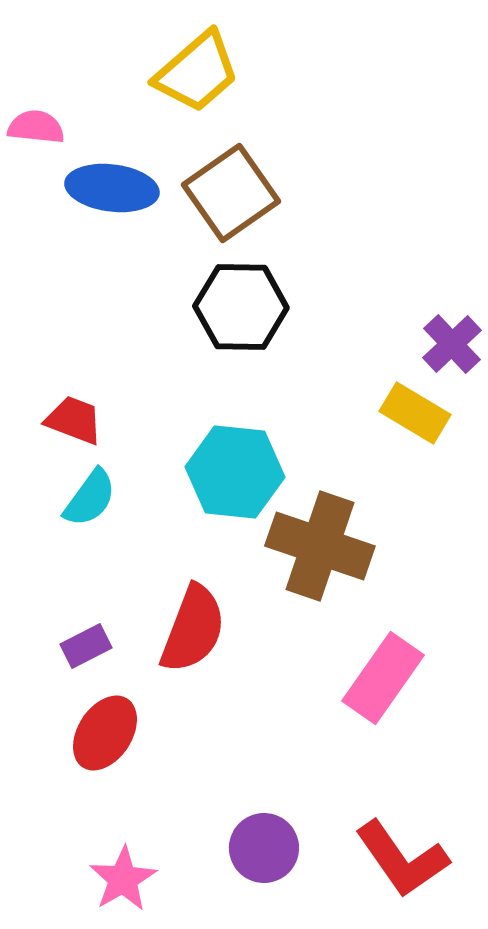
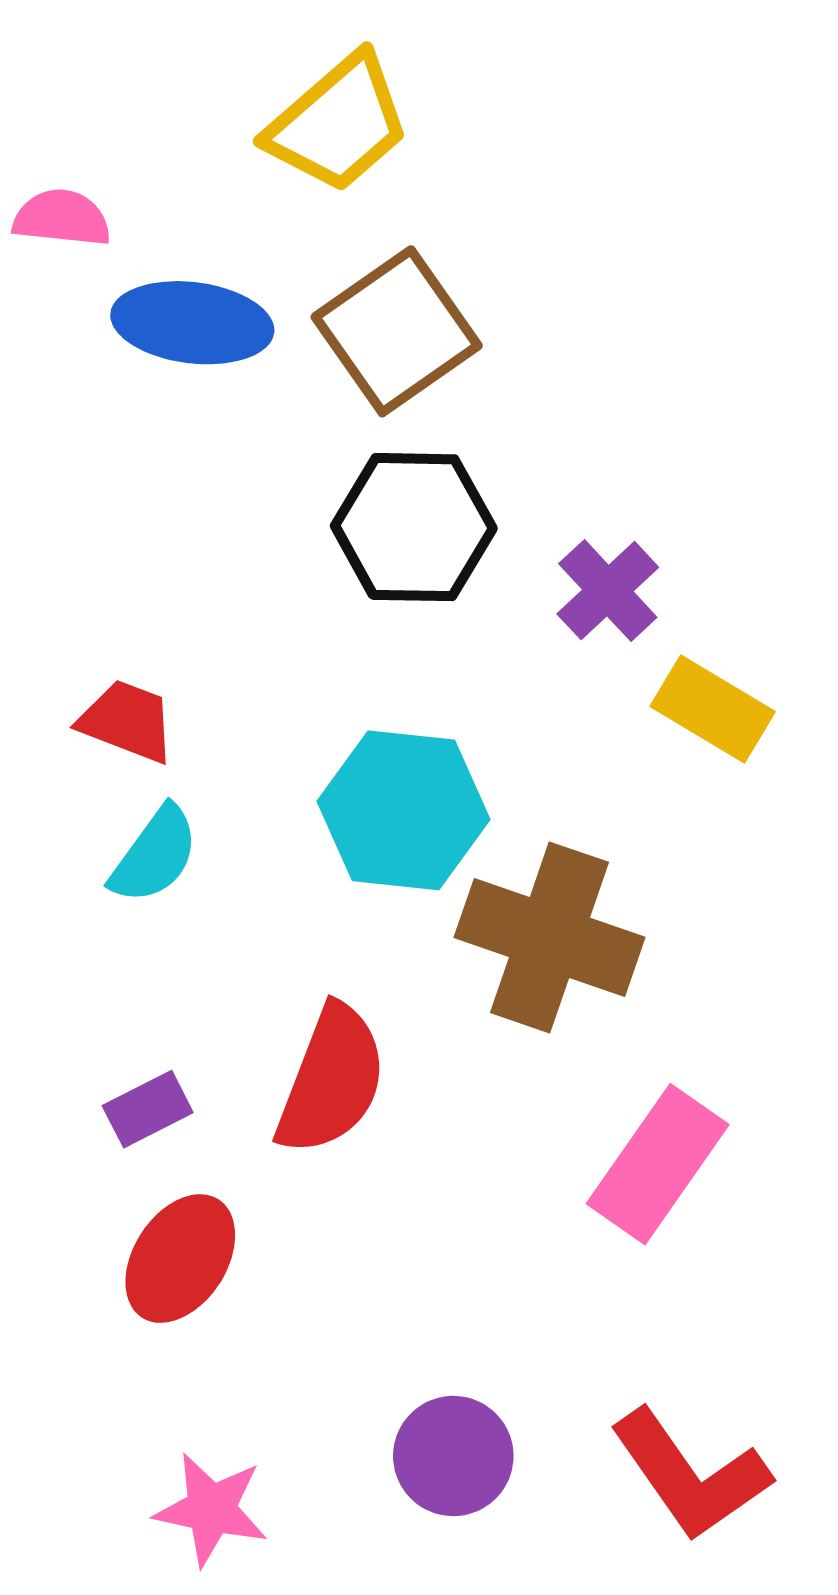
purple cross: (452, 344) -> (608, 591), moved
pink star: (123, 879) -> (211, 1509), turned -30

